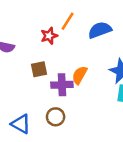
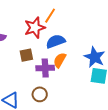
blue semicircle: (100, 30) -> (56, 41), moved
red star: (49, 36) -> (35, 28), size x1.5

